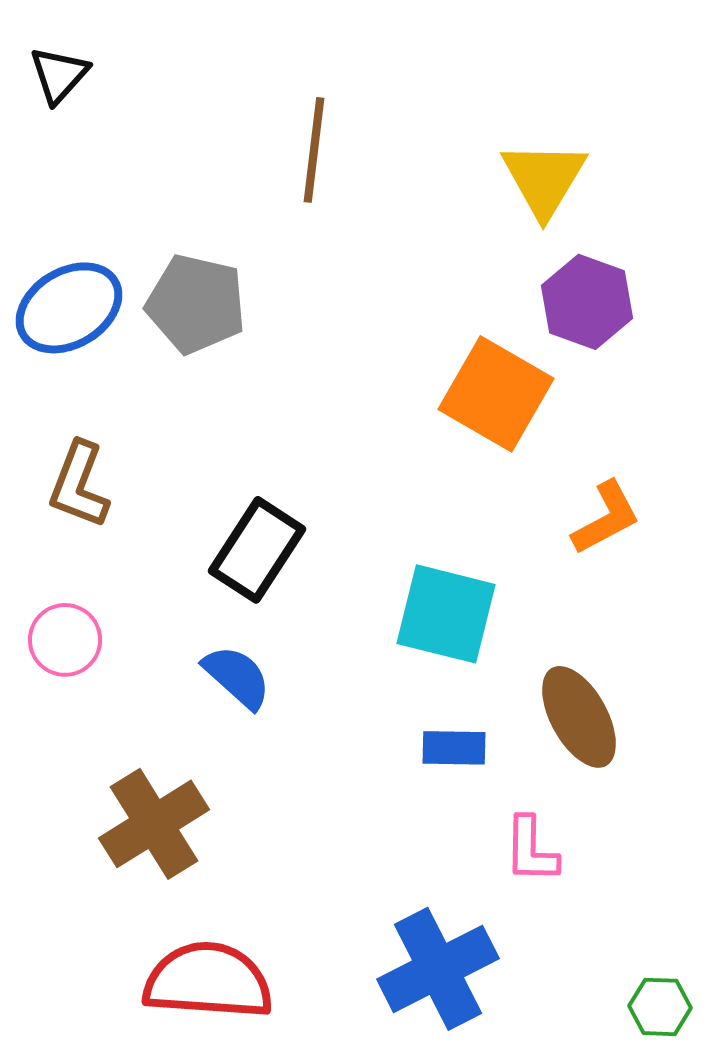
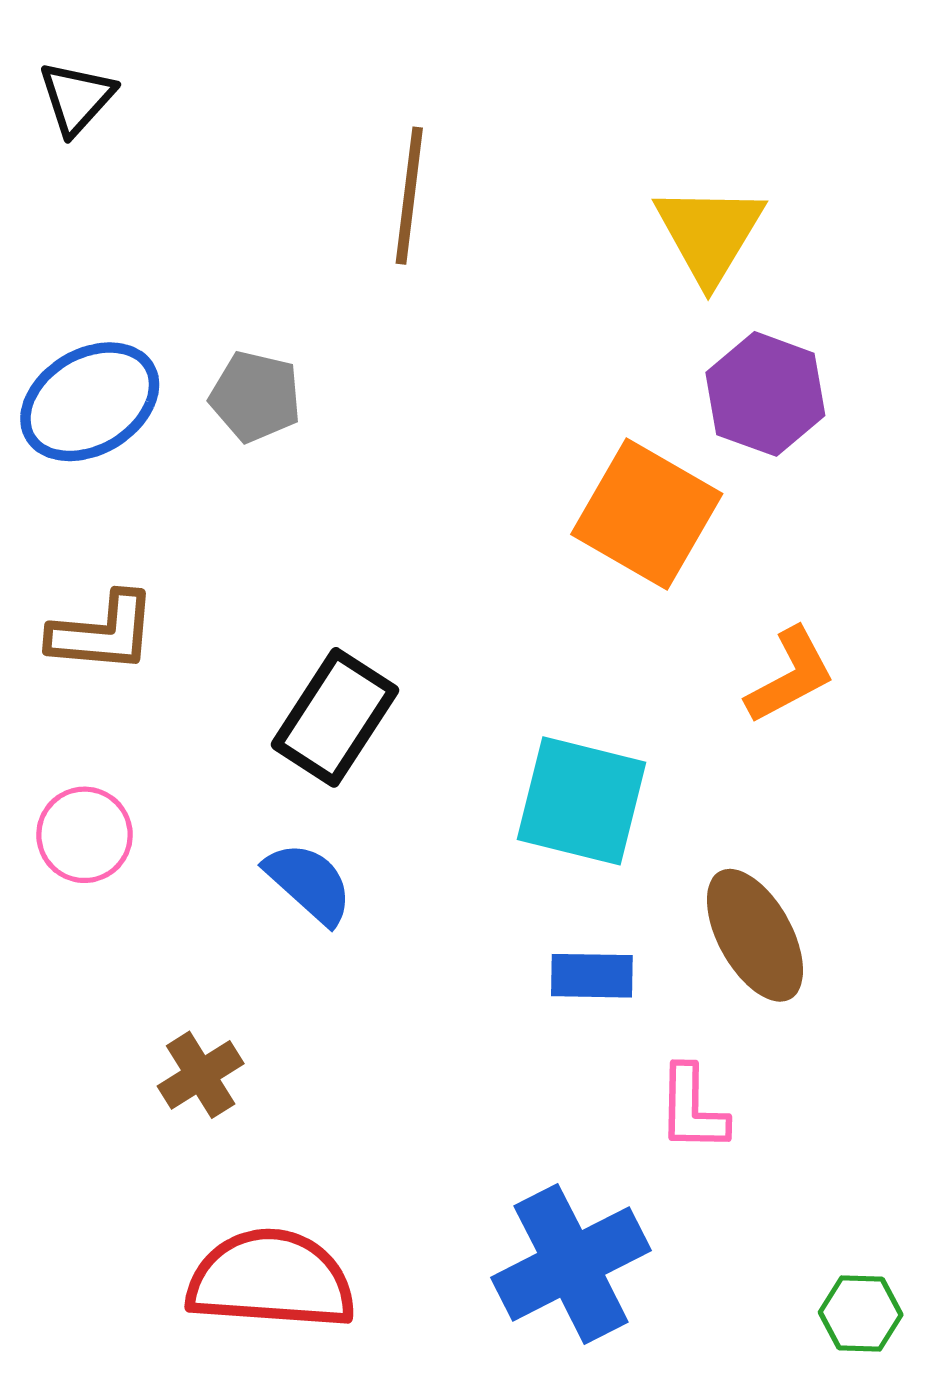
gray pentagon: (196, 304) -> (255, 397), size x0.7
brown L-shape: (79, 485) -> (103, 633), turned -106
brown cross: (154, 824) -> (201, 1075), size x0.6

